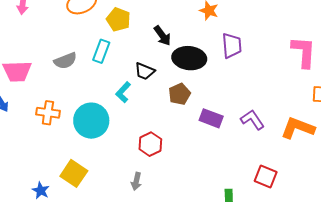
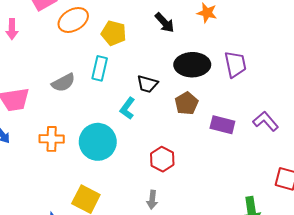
black arrow: (162, 36) -> (165, 23), moved
purple trapezoid: (232, 46) -> (235, 64), moved

